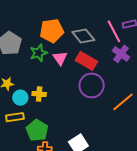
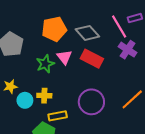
green star: (39, 53) -> (45, 64), moved
purple circle: (92, 85) -> (91, 102), moved
yellow rectangle: (15, 117) -> (58, 116), moved

